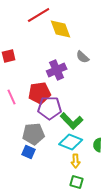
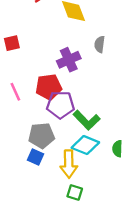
gray semicircle: (83, 57) -> (100, 44), turned 56
yellow arrow: (76, 161) -> (69, 164), moved, size x1.6
green square: (77, 182) -> (75, 192), moved

